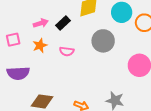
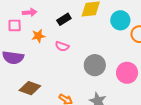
pink arrow: (41, 23) -> (30, 12), moved
gray circle: (103, 41) -> (95, 65), moved

